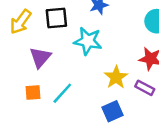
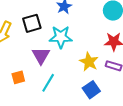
purple triangle: (40, 57) -> (41, 56), moved
orange square: (33, 92) -> (18, 77), moved

